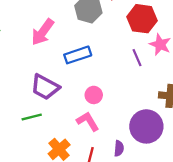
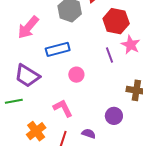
pink circle: (94, 95) -> (76, 75), moved
purple circle: (146, 126) -> (114, 116), size x0.6
purple semicircle: (119, 148) -> (89, 134), turned -80

